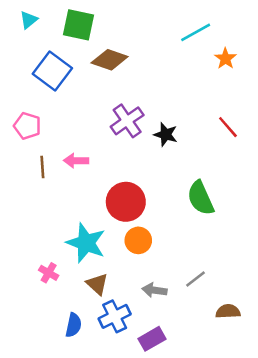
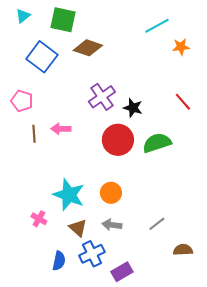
orange star: (225, 59) -> (181, 47), turned 30
green semicircle: (201, 198) -> (157, 143), moved, turned 96
red circle: (126, 202) -> (118, 140), moved
gray arrow: (154, 290) -> (112, 225), moved

